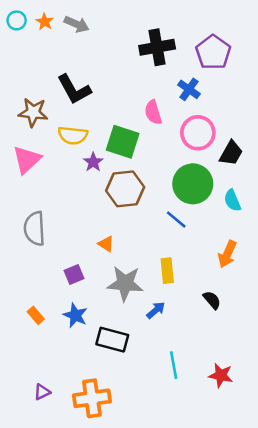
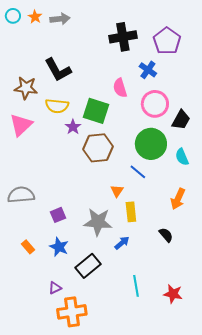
gray arrow: (77, 24) -> (60, 19), turned -30
gray semicircle: (34, 229) -> (21, 195), moved, turned 88
orange triangle: (106, 244) -> (117, 191), moved, turned 32
black rectangle: (112, 340) -> (88, 266), turned -55
purple triangle: (42, 392) -> (55, 288), moved

